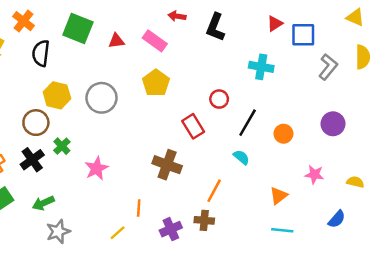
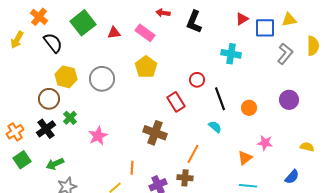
yellow triangle: (355, 17) -> (289, 20), moved, turned -35
green square: (78, 28) -> (83, 23), turned 30
black semicircle: (41, 53) -> (53, 43), turned 135
black line: (248, 123) -> (220, 99), turned -50
pink star: (314, 175) -> (265, 143), moved

